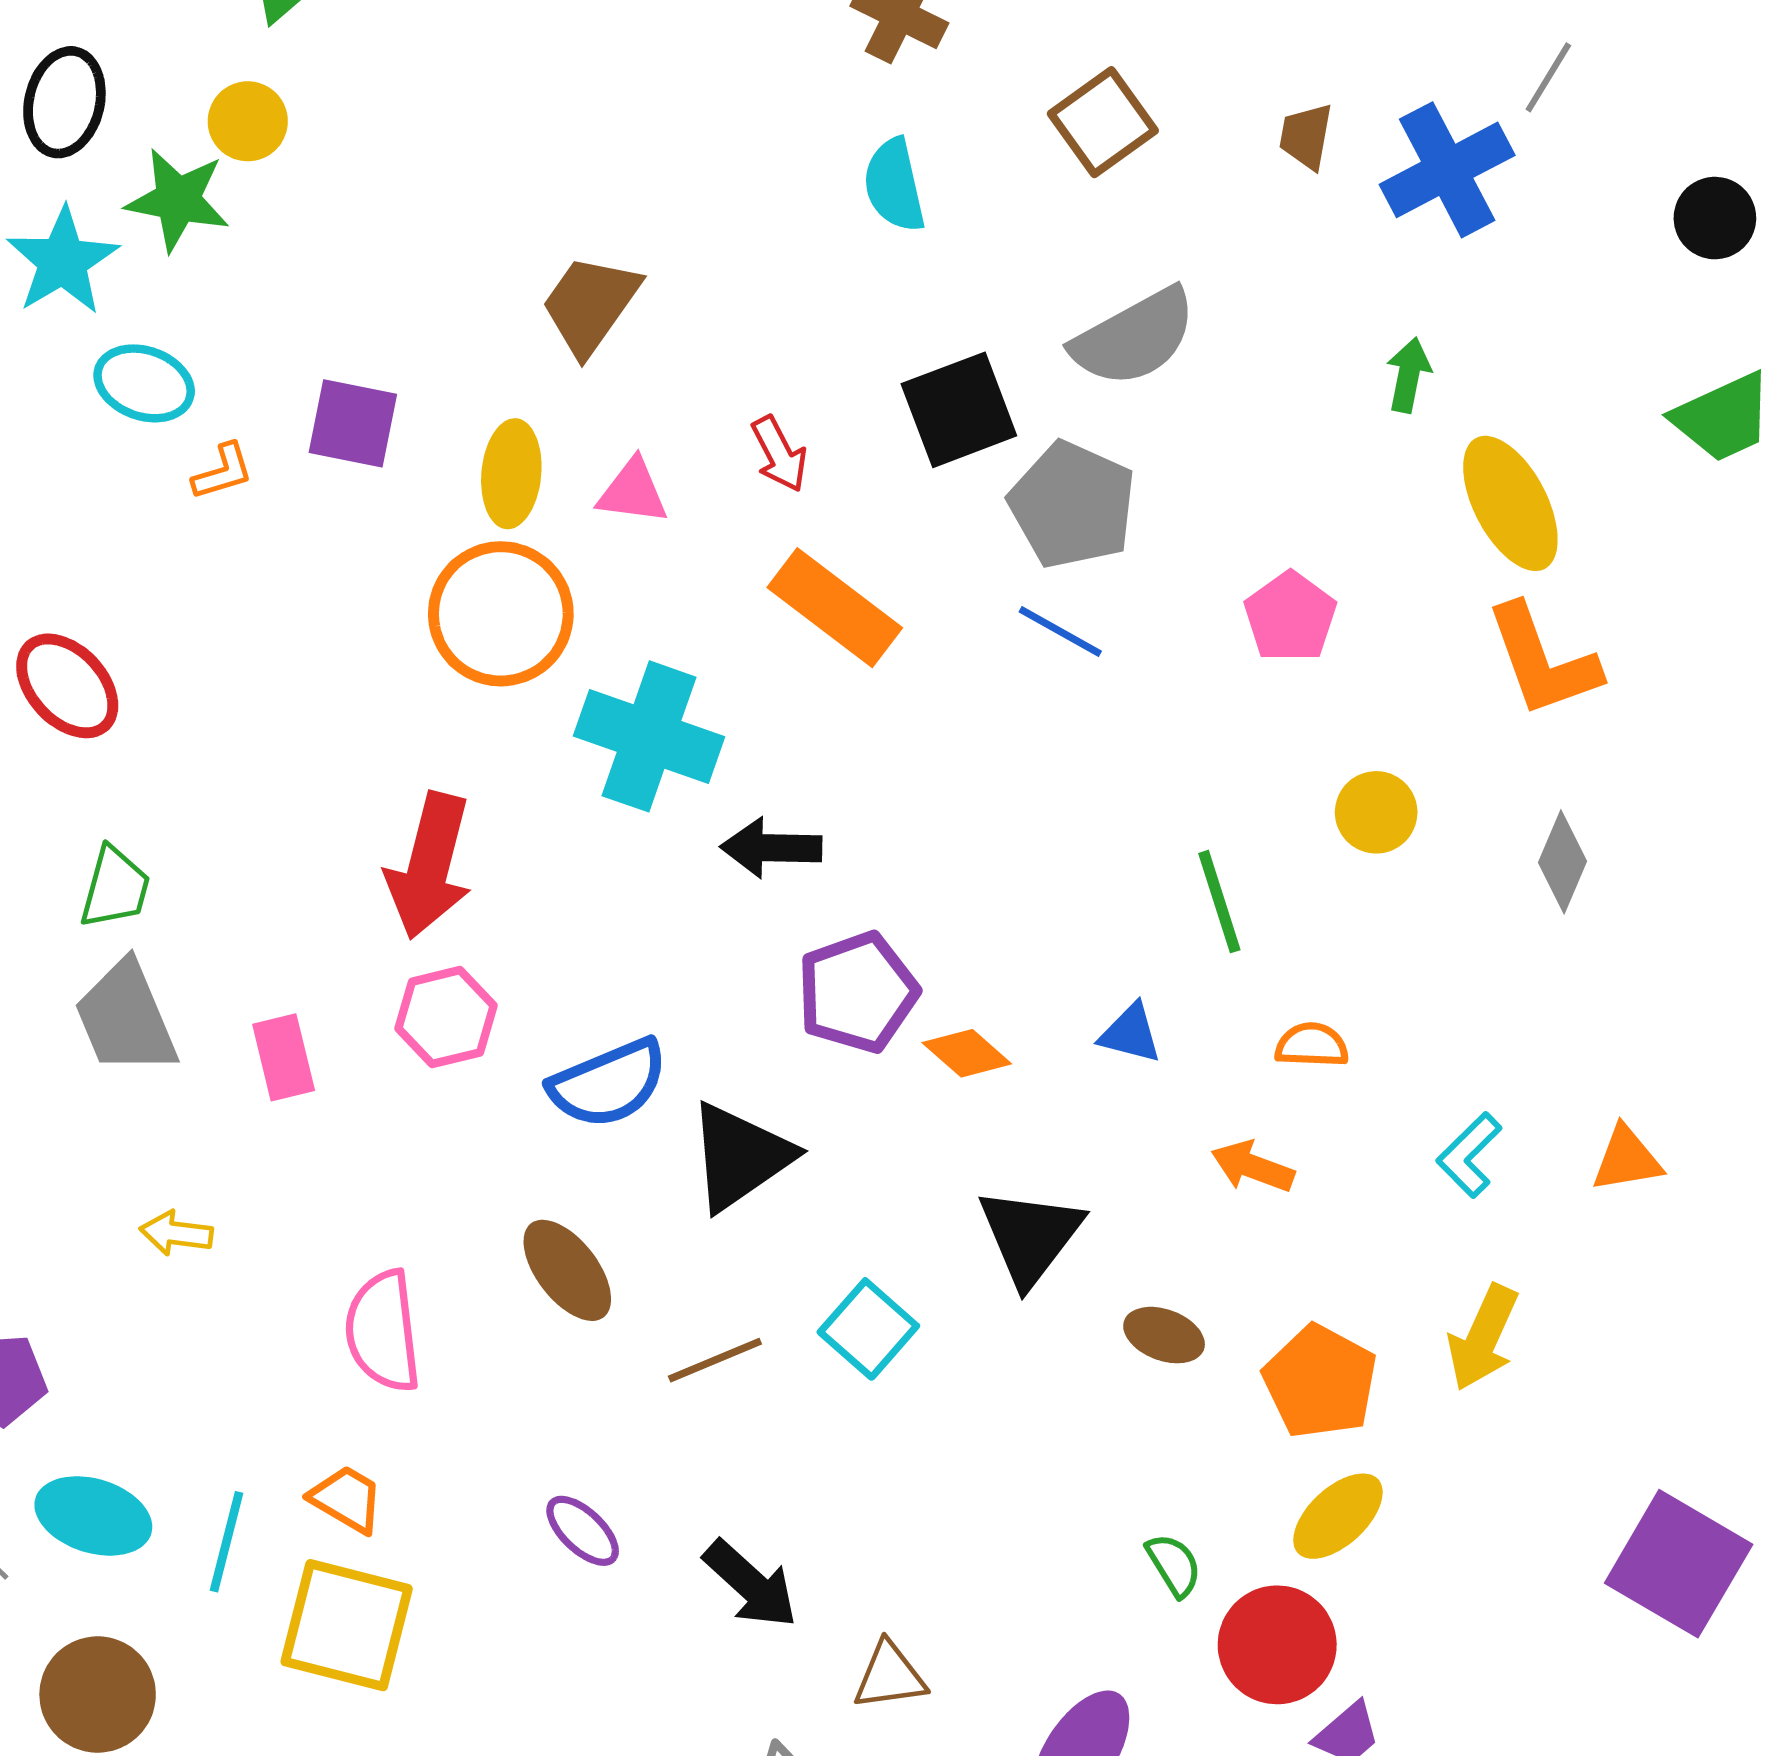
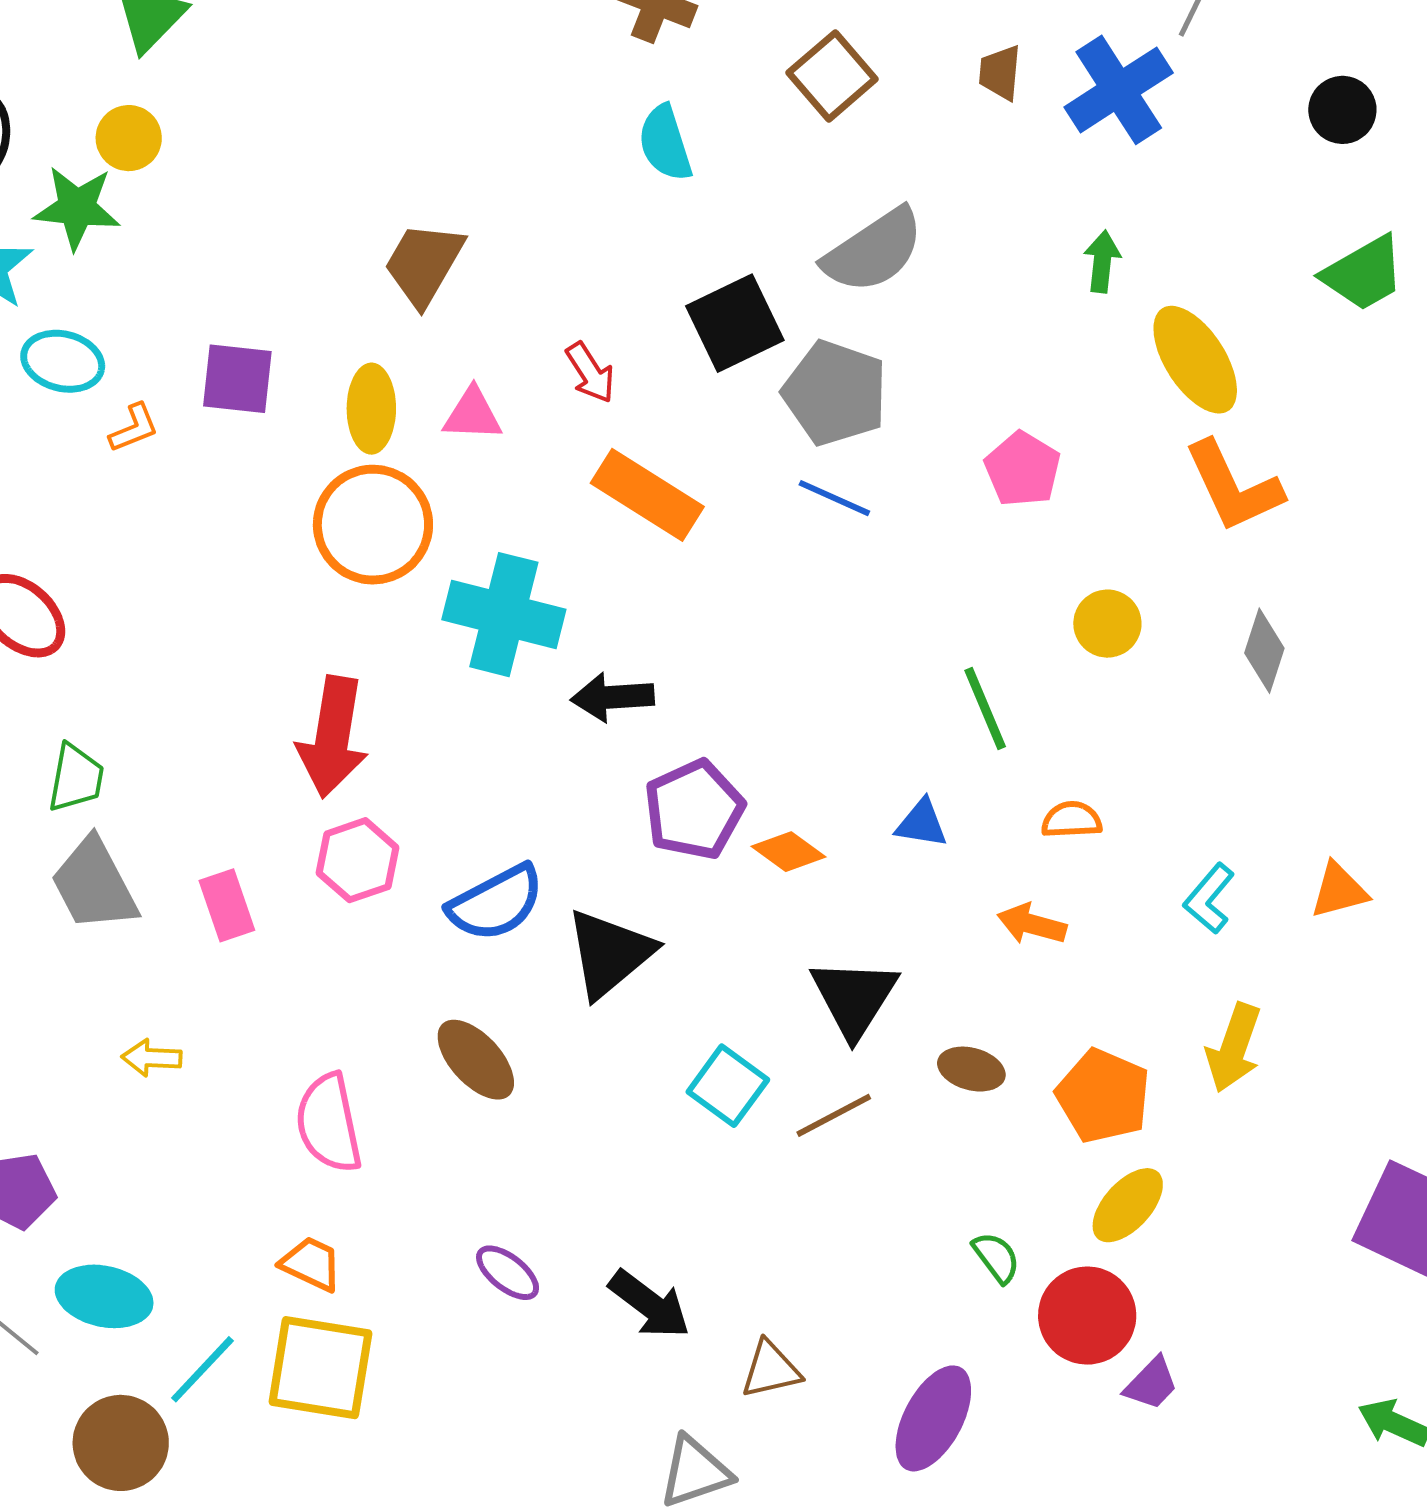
brown line: (715, 1360) -> (834, 1115), moved
cyan line: (227, 1542) -> (202, 1369), moved, turned 34

